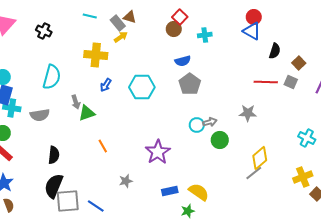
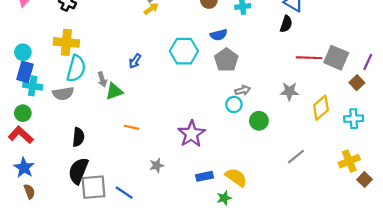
black semicircle: (275, 51) -> (286, 24), moved
yellow cross: (96, 55) -> (66, 42), moved
brown square: (299, 63) -> (357, 83), moved
cyan semicircle: (52, 77) -> (76, 69), moved
gray square: (291, 82) -> (336, 58), size x1.6
cyan hexagon: (142, 87) -> (184, 51), moved
gray arrow: (210, 122) -> (243, 90), moved
cyan cross: (307, 138) -> (354, 119), turned -30
orange line: (103, 146) -> (132, 127), turned -48
yellow diamond: (260, 158) -> (321, 108), moved

